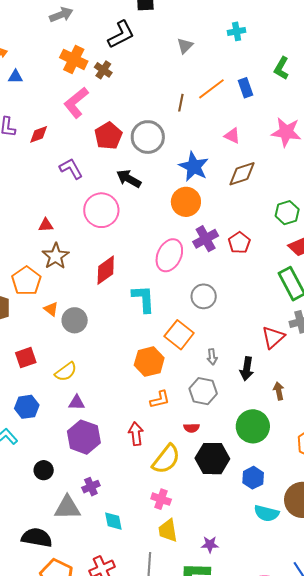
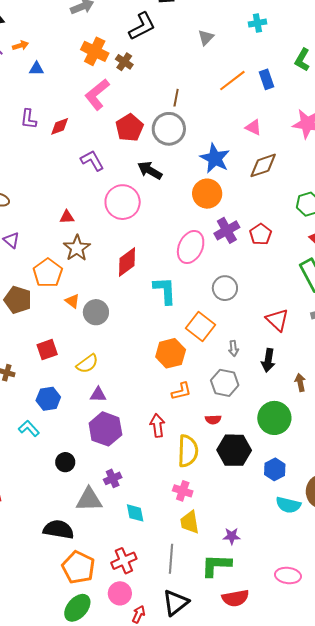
brown line: (181, 103) -> (176, 98), moved
red triangle: (273, 337) -> (277, 320), moved, turned -35
yellow semicircle: (166, 459) -> (188, 451), turned -36

